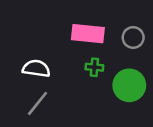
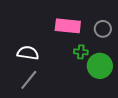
green cross: (94, 67) -> (81, 52), moved

